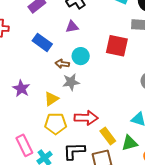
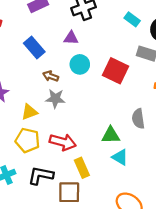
cyan circle: (81, 56) -> (80, 64), moved
green triangle: (130, 143) -> (111, 135), moved

